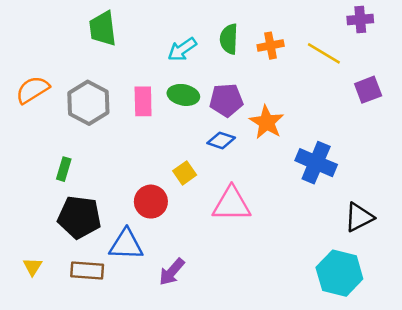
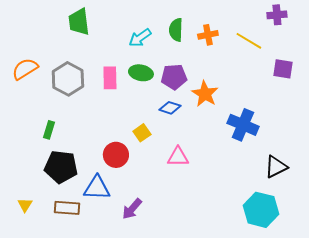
purple square: (368, 90) -> (283, 69), turned 30
pink triangle: (232, 204) -> (178, 157), size x0.7

